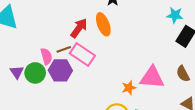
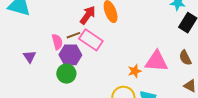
green circle: (35, 73) -> (66, 74), moved

